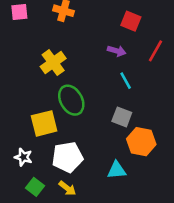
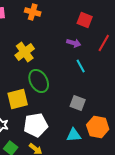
gray square: (122, 117) -> (78, 103), moved
orange hexagon: (141, 142) -> (98, 127), moved

